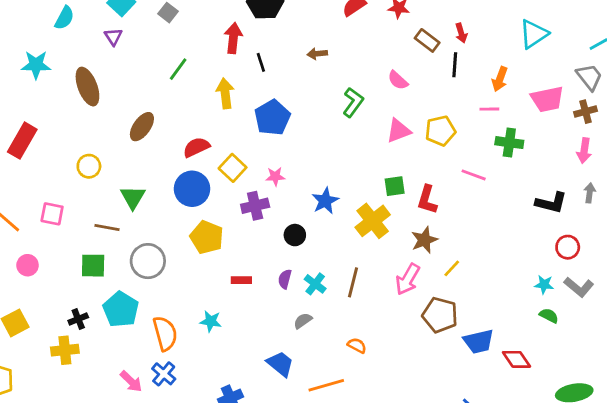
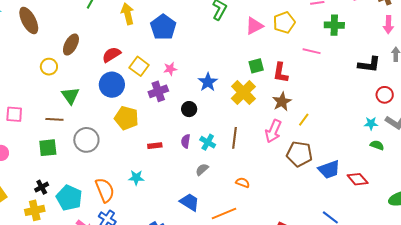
yellow circle: (89, 166) -> (49, 67), moved
cyan pentagon: (121, 309) -> (69, 198), moved

